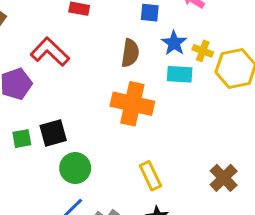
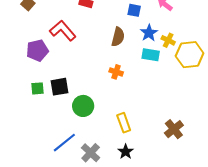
orange cross: (132, 104) -> (116, 72), size x0.5
green circle: (75, 168) -> (83, 106), moved

